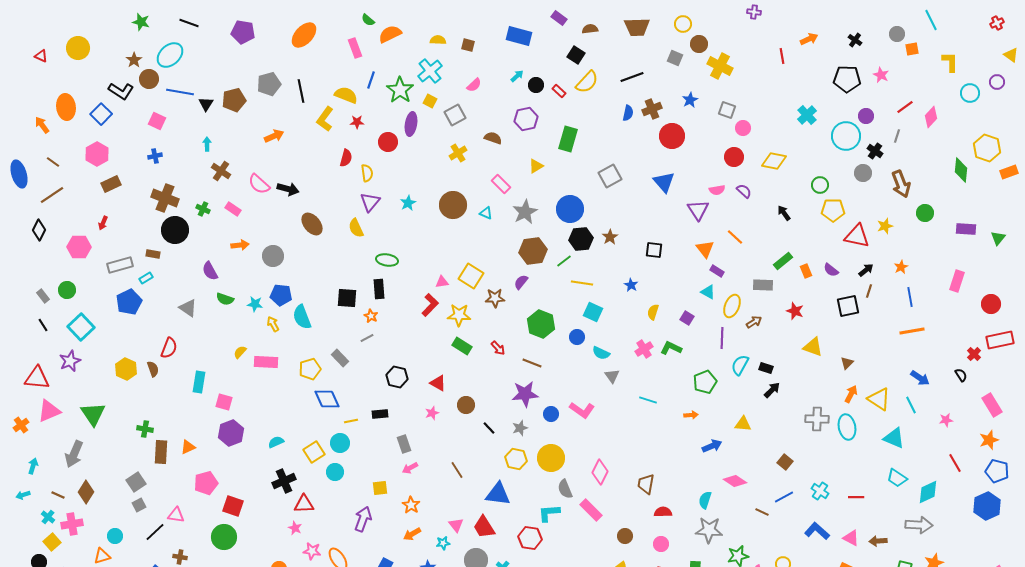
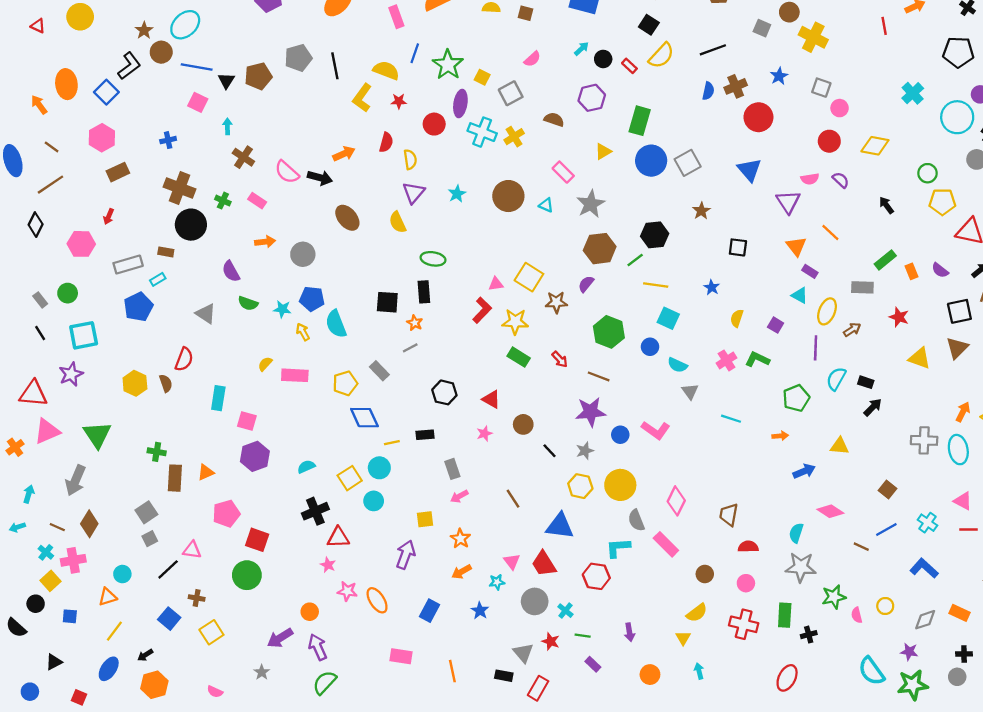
cyan cross: (430, 71) -> (482, 132), moved, turned -30
black L-shape: (121, 91) -> (129, 66), turned -70
pink square: (157, 121) -> (198, 102), moved
orange arrow: (274, 136) -> (344, 154), moved
blue circle: (570, 209) -> (651, 161), moved
brown star: (610, 237) -> (701, 211), moved
cyan square: (81, 327) -> (84, 335), turned 32
brown triangle: (847, 363) -> (957, 348), moved, size x1.5
pink triangle: (851, 538) -> (963, 501), moved

